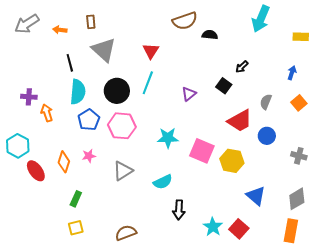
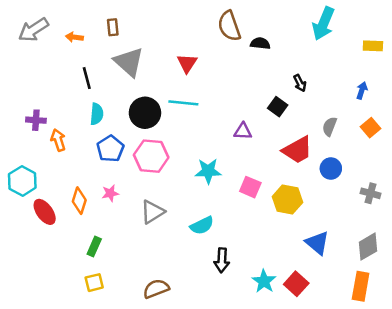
brown semicircle: (185, 21) -> (229, 26), turned 90
black arrow: (242, 67) -> (300, 83), turned -72
cyan line: (148, 83) -> (183, 103), turned 75
cyan semicircle: (78, 92) -> (97, 114), size x0.7
purple triangle: (189, 94) -> (243, 131), moved, turned 42
pink square: (202, 151) -> (250, 187), size x0.7

